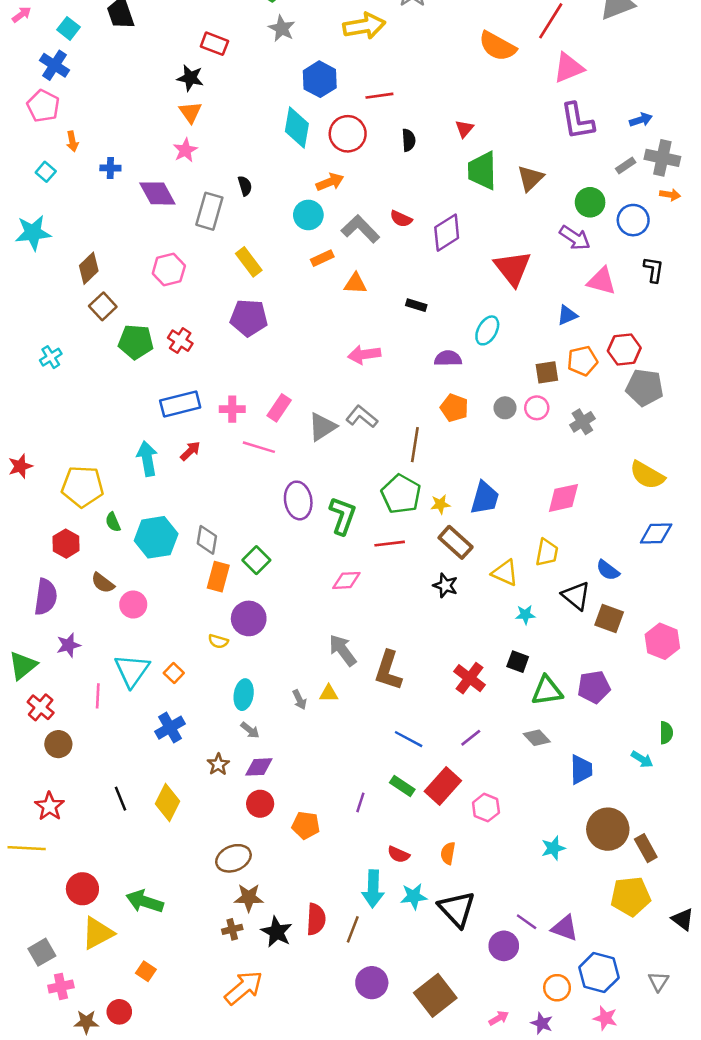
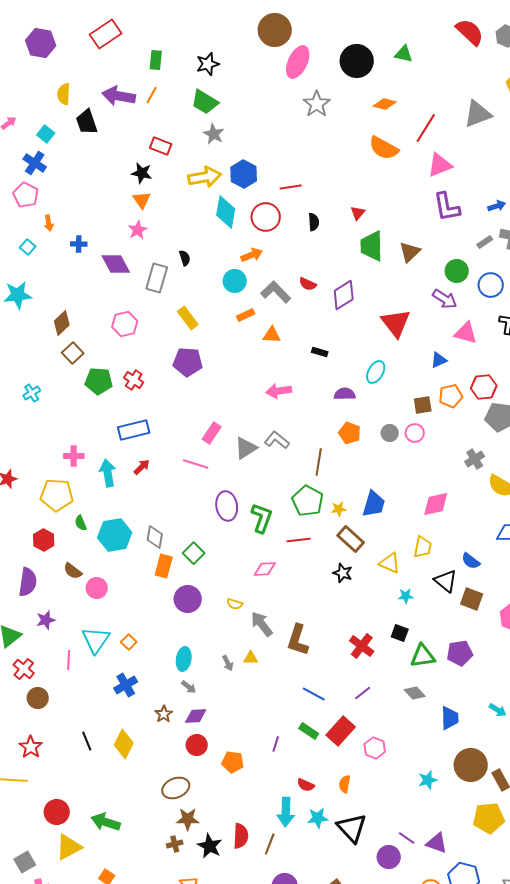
yellow arrow: (364, 26) -> (205, 177), moved
pink cross: (232, 409) -> (74, 456), moved
gray cross: (582, 422) -> (475, 459), moved
yellow semicircle: (218, 641) -> (235, 604), moved

